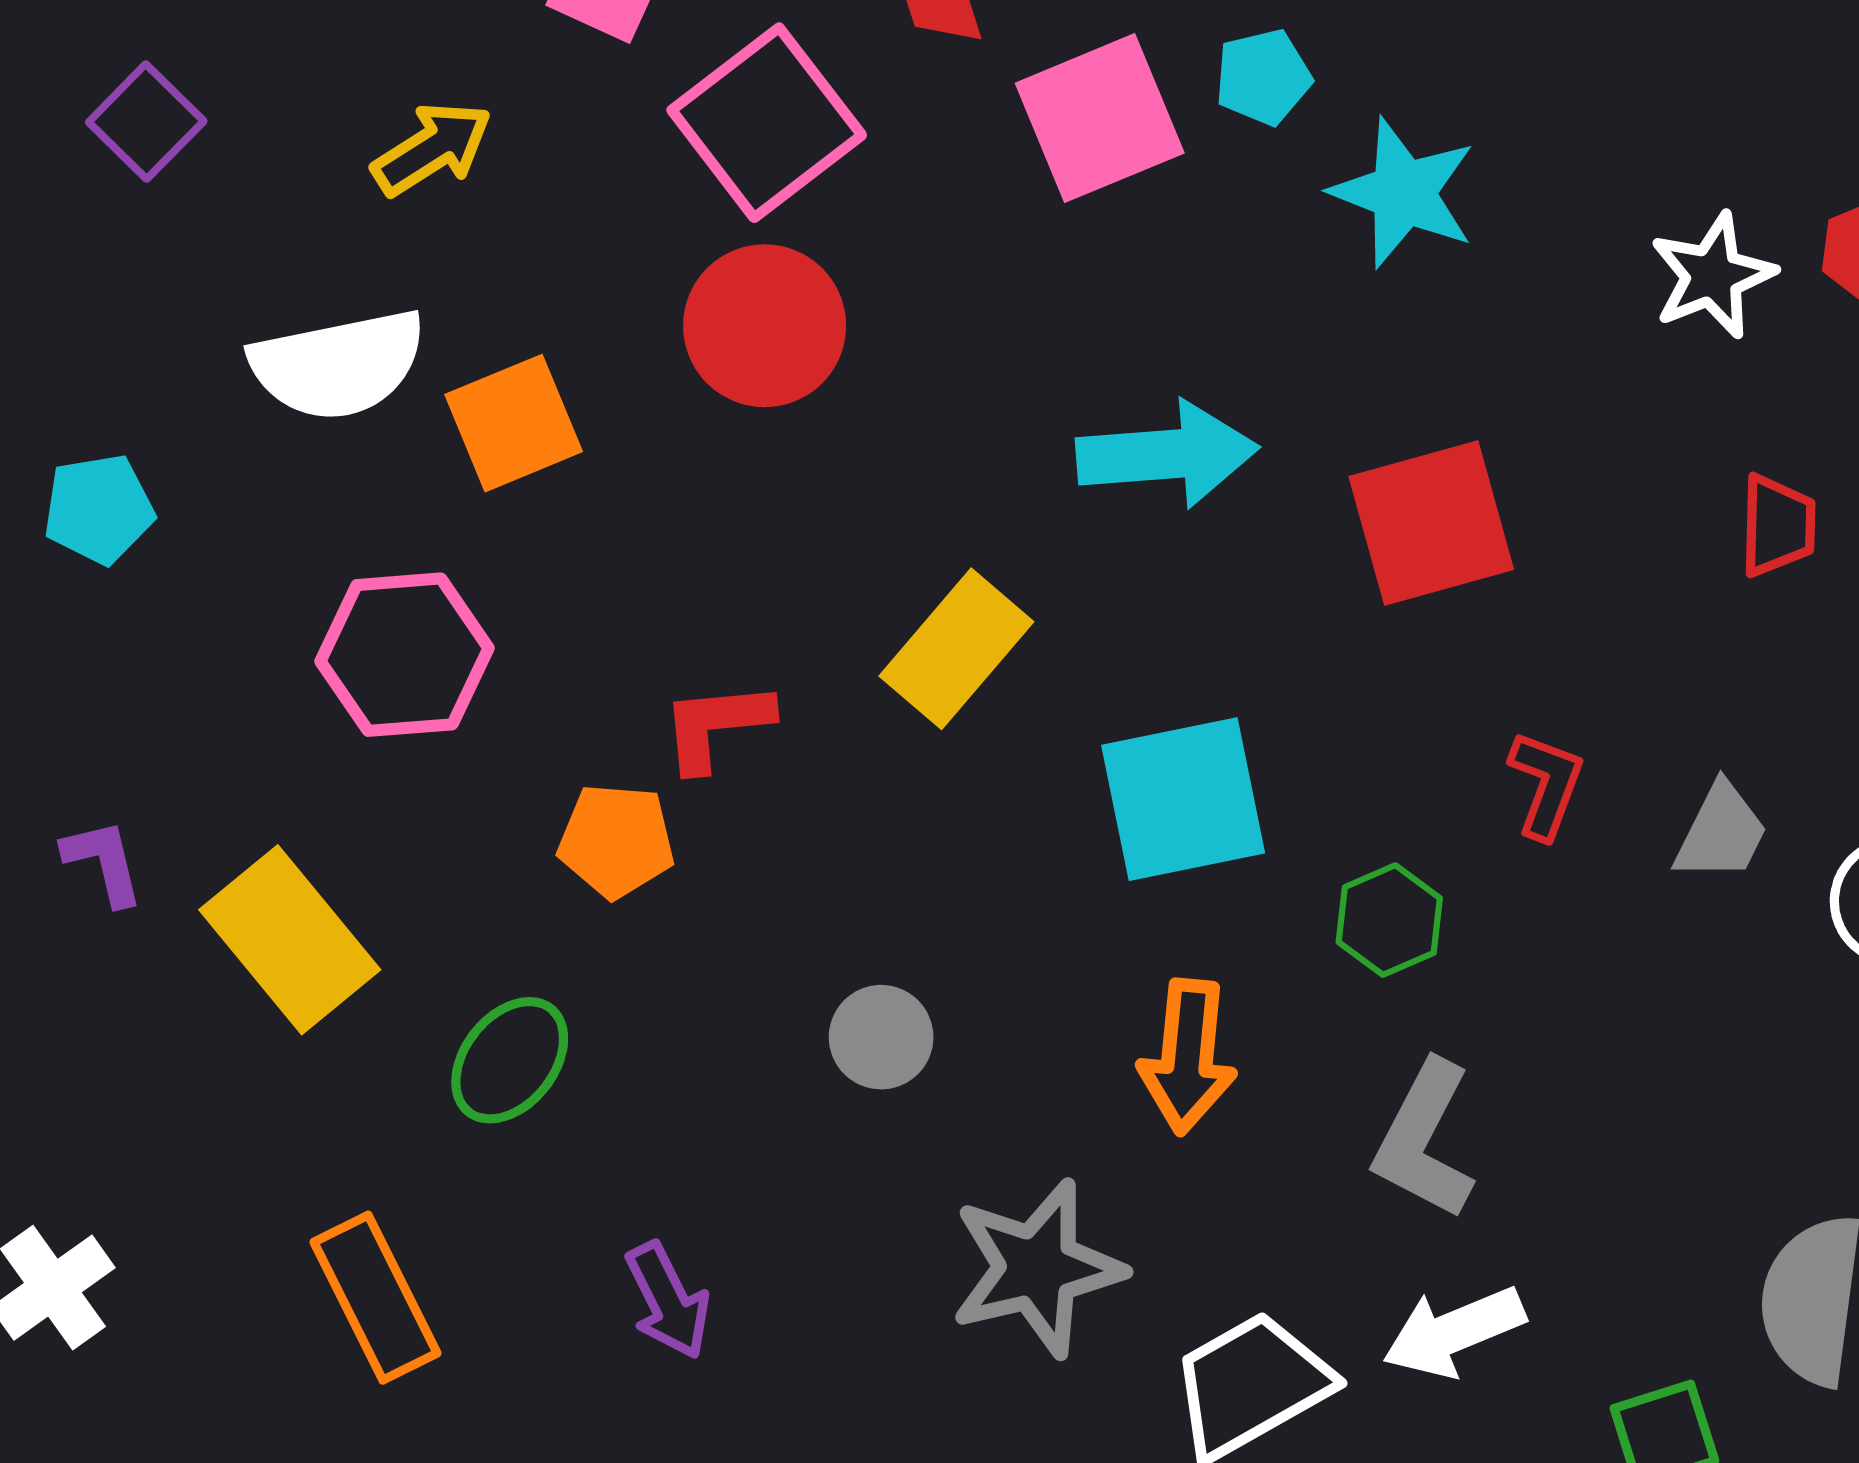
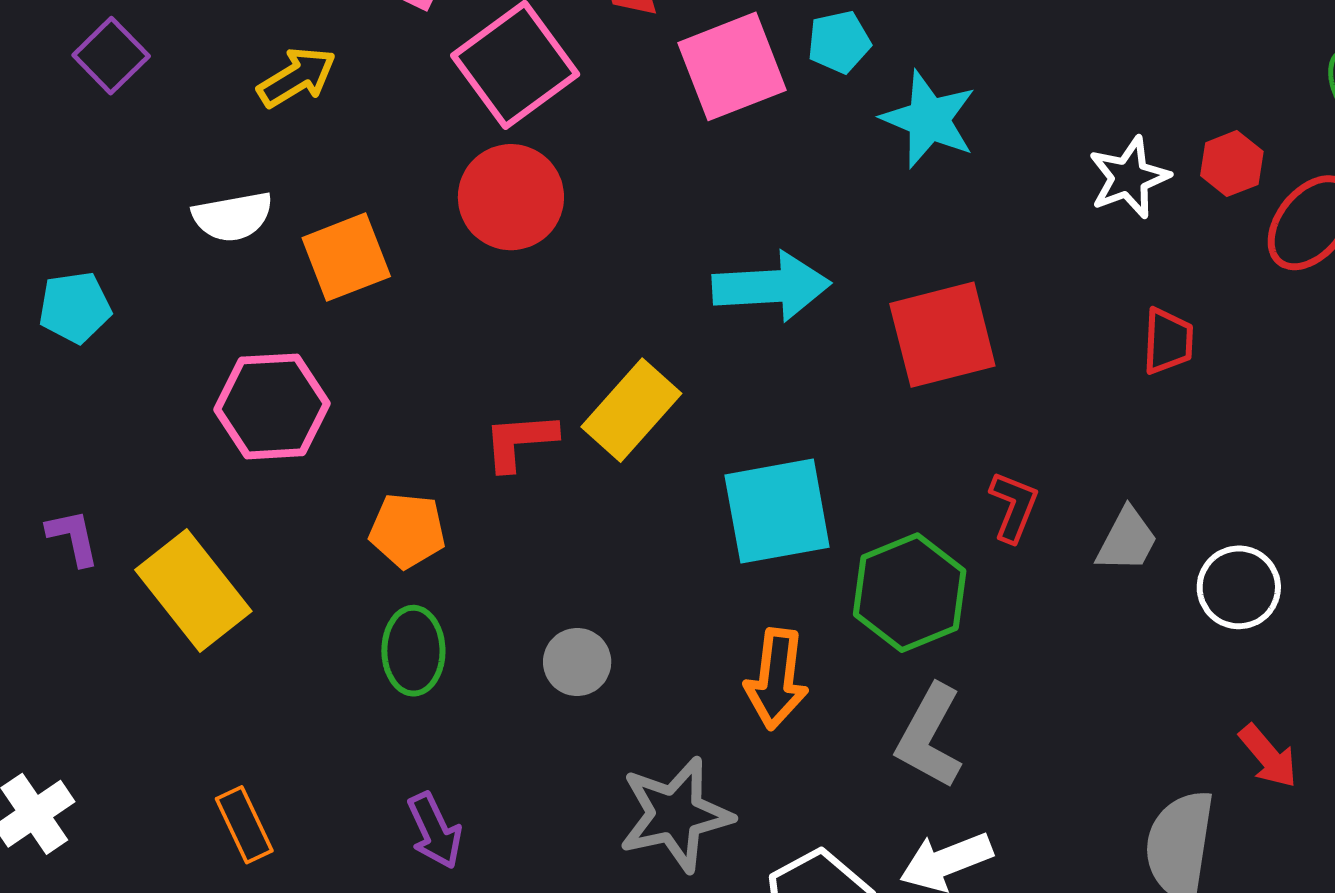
white semicircle: (338, 365) -> (233, 217), size x0.7
red L-shape: (716, 725) -> (520, 441), moved
green hexagon: (1389, 920) -> (910, 593), size x1.6
green ellipse: (510, 1060) -> (413, 651), moved, turned -40
orange rectangle: (375, 1298) -> (244, 825), size x0.7

